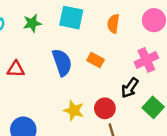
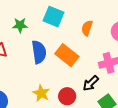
green star: (32, 23) -> (20, 25), moved
orange rectangle: (96, 60) -> (67, 55), size x1.6

